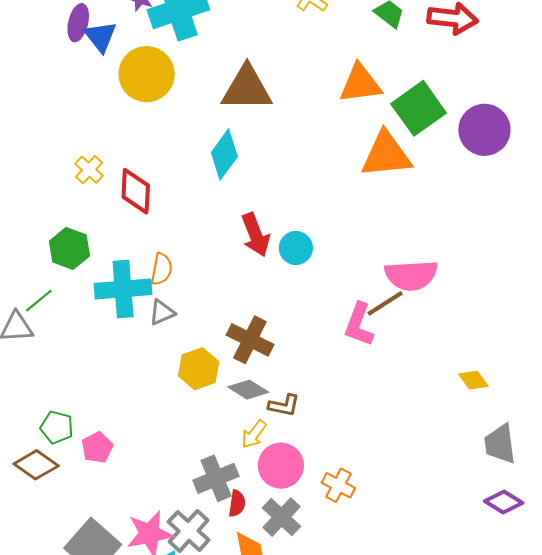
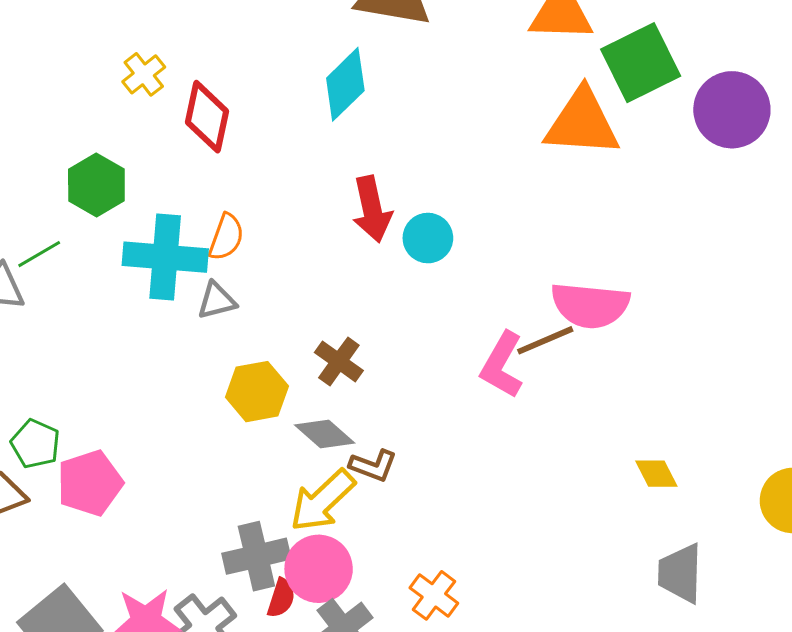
brown cross: (250, 340) -> (339, 361), size x0.7
yellow arrow: (254, 434) -> (322, 501), size x1.6
pink pentagon: (97, 448) -> (90, 483), size x1.4
pink circle: (281, 466) -> (319, 569), moved

